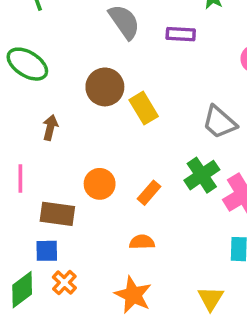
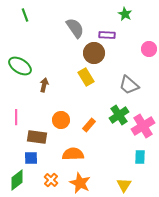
green ellipse: (27, 64) -> (20, 66), moved
brown circle: (105, 87) -> (94, 53), moved
brown arrow: (50, 127) -> (44, 85), moved
orange semicircle: (142, 242) -> (73, 154), moved, size x1.5
orange cross: (64, 283) -> (51, 180), moved

